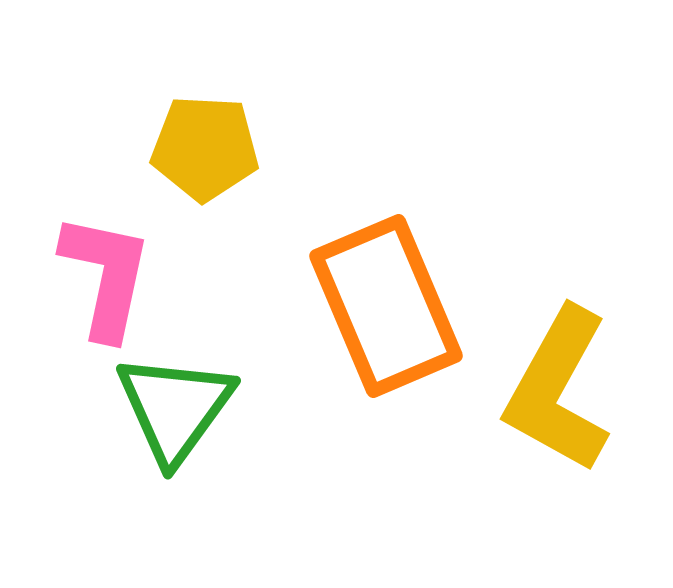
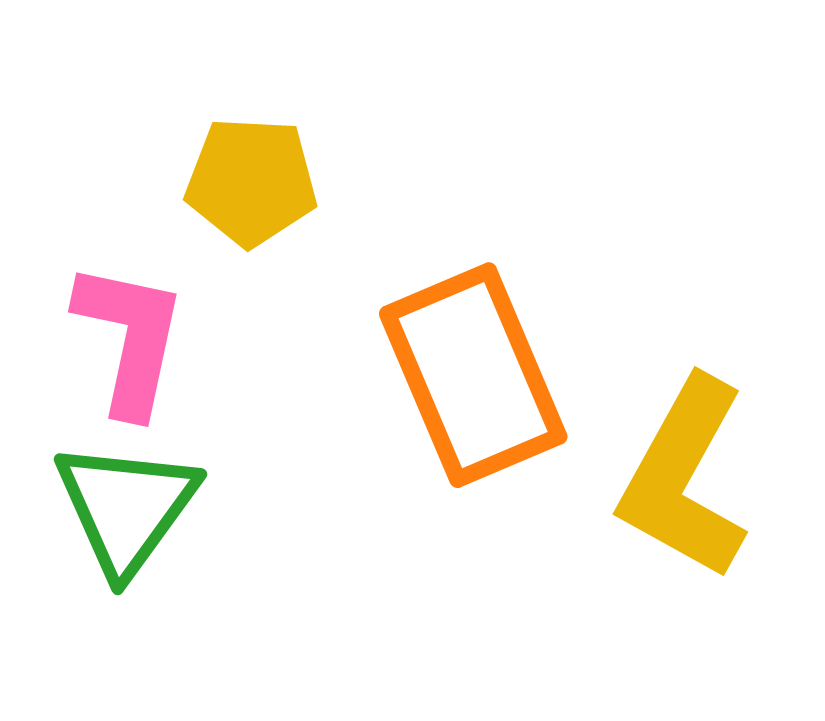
green triangle: (175, 408) -> (126, 508), moved

